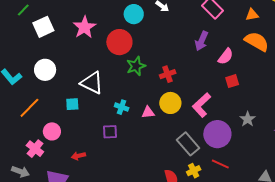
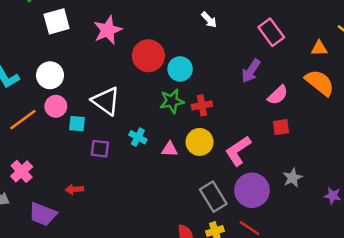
cyan circle: (134, 14) -> (180, 69), moved
green star: (136, 66) -> (172, 101), moved
pink circle: (52, 131) -> (56, 106), moved
purple square: (110, 132) -> (100, 149), moved

